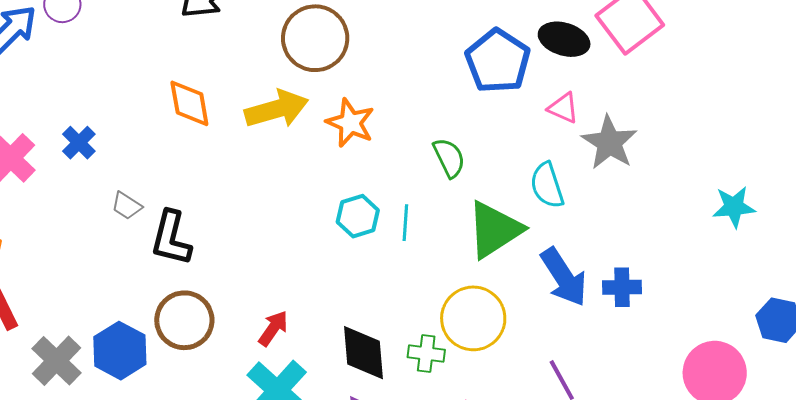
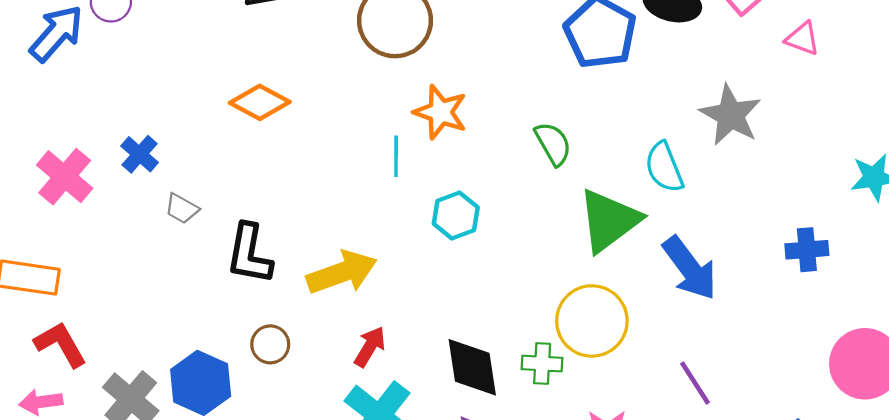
orange diamond: (189, 103) -> (260, 102), turned -48
pink triangle: (563, 108) -> (803, 39), moved
yellow arrow: (277, 109) -> (342, 272), moved
gray trapezoid: (127, 206) -> (182, 209), moved
cyan line: (405, 223) -> (396, 156), moved
blue cross: (622, 287) -> (807, 250), moved
brown circle: (184, 320) -> (270, 344), size x0.6

